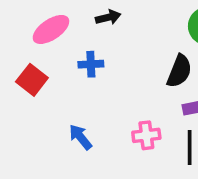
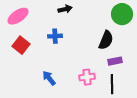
pink ellipse: (51, 29) -> (18, 16), moved

